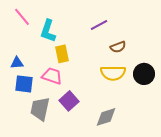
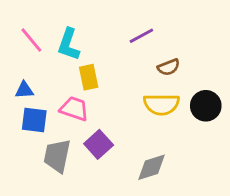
pink line: (22, 17) -> (31, 40), moved

